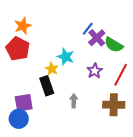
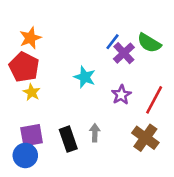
green semicircle: (114, 45) -> (149, 43), moved
yellow star: (52, 69) -> (32, 92), moved
black rectangle: (47, 86) -> (68, 139), moved
brown cross: (114, 105) -> (145, 138), turned 35

